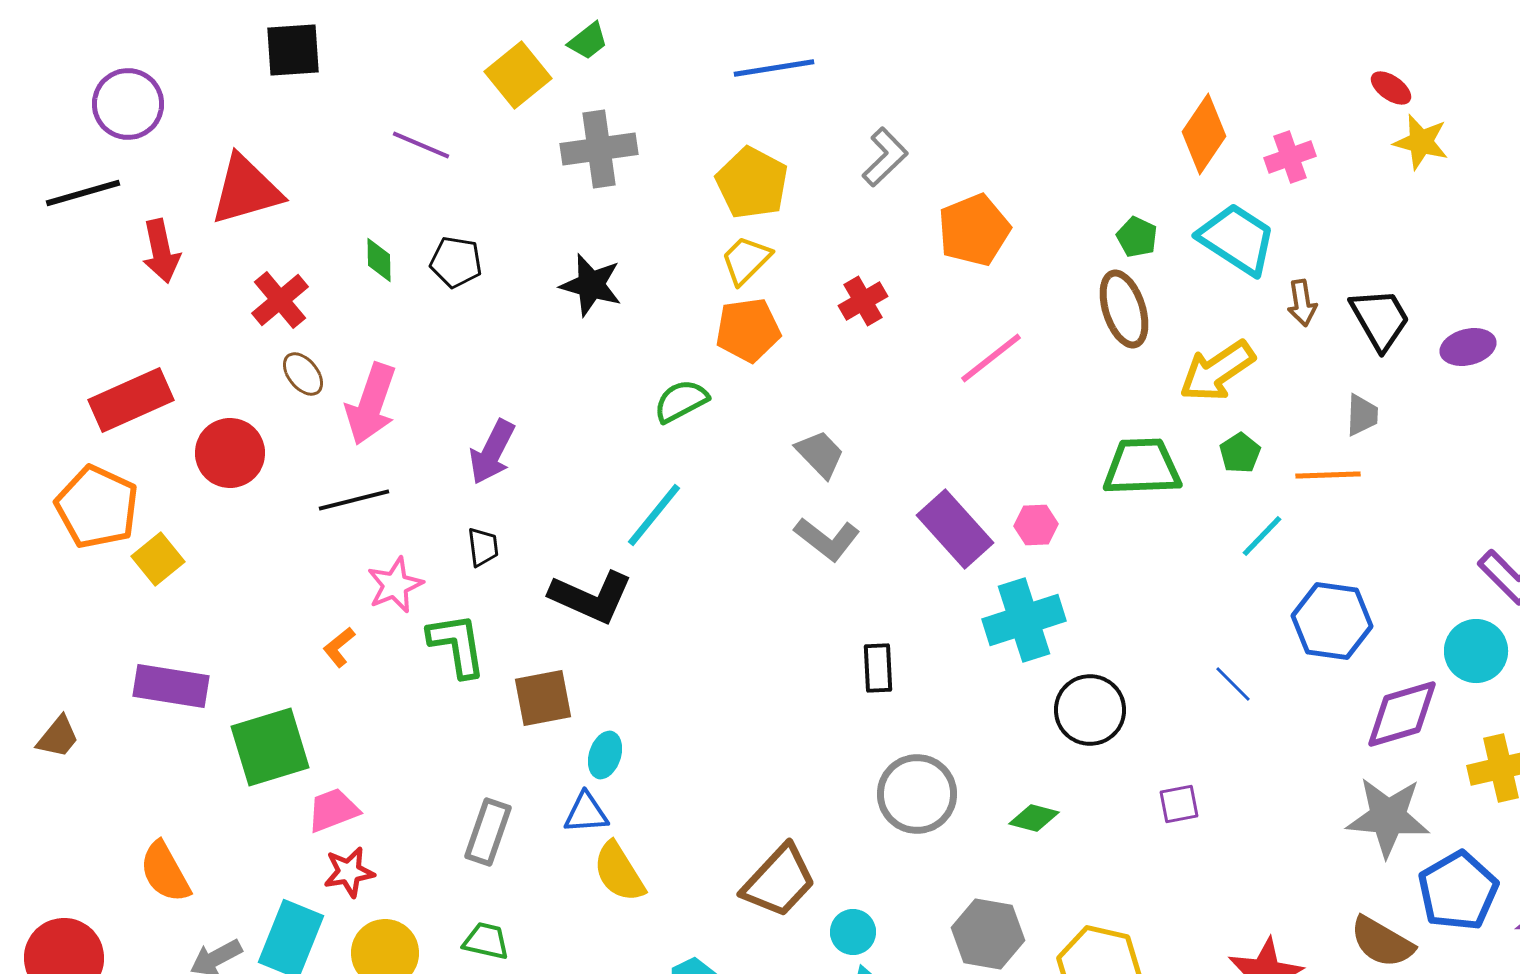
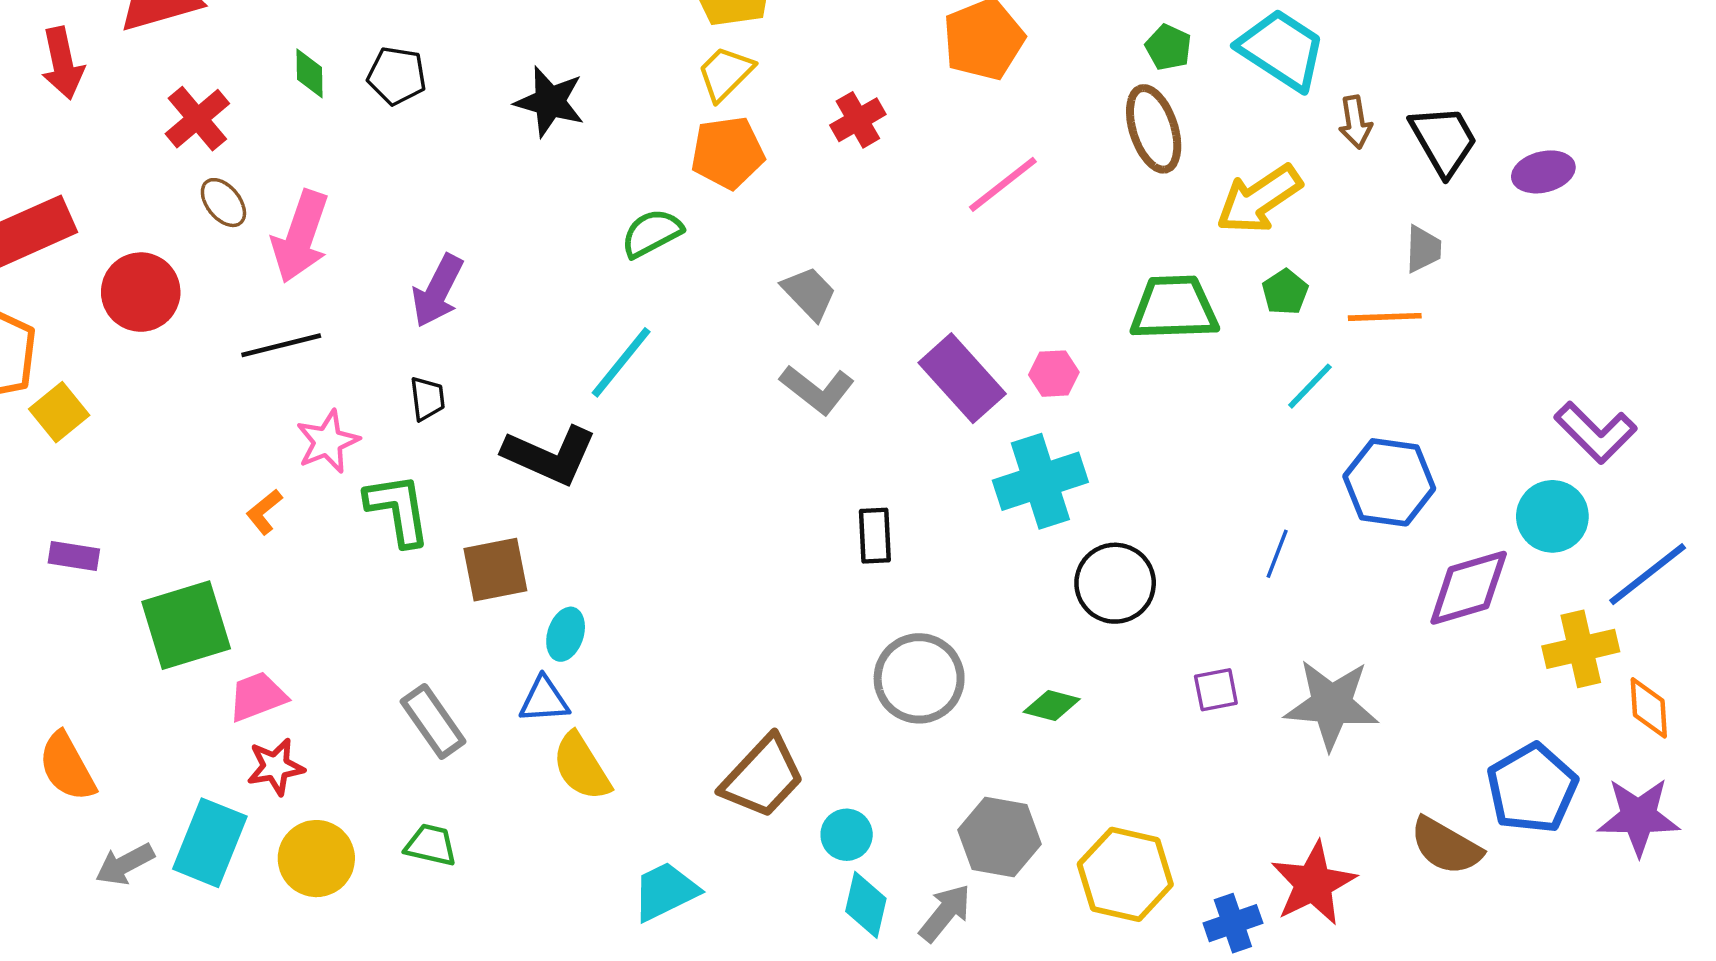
blue line: (1233, 684) -> (1277, 554), turned 66
purple rectangle: (171, 686) -> (74, 556), size x0.6
gray star: (1388, 817) -> (1331, 704), moved
gray rectangle: (488, 832) -> (433, 721), turned -54

